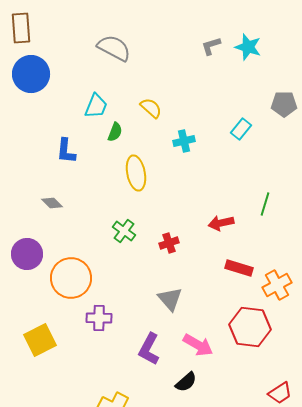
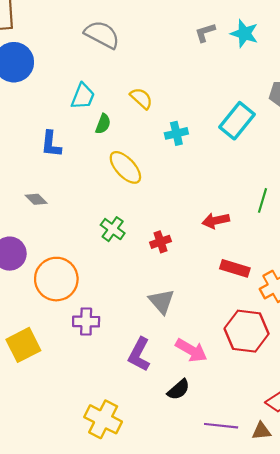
cyan rectangle: (241, 129) -> (237, 121), size x1.6
yellow ellipse: (136, 173) -> (125, 167), turned -32

